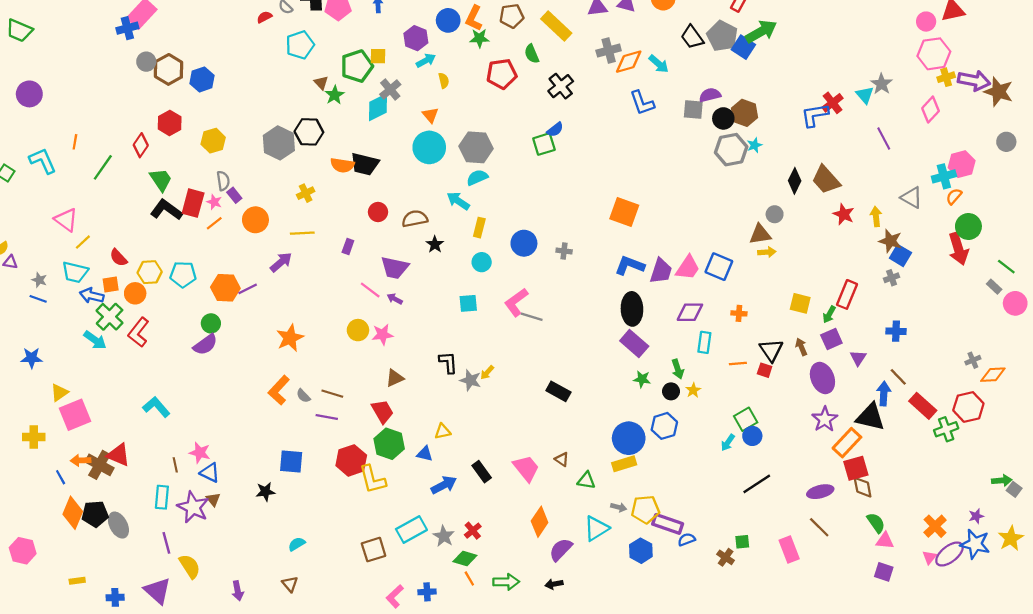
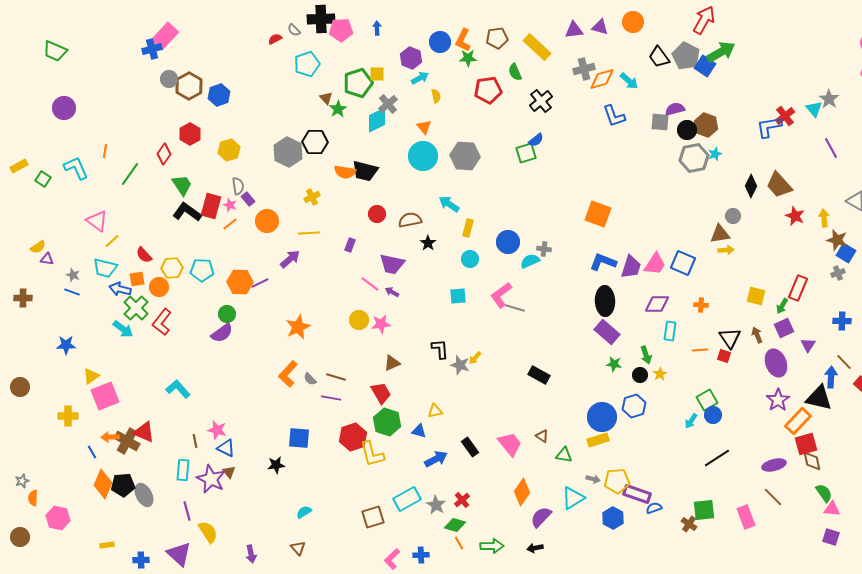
cyan semicircle: (477, 177) -> (530, 261), moved
green square: (742, 542) -> (704, 510), size x1.6

